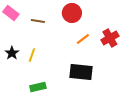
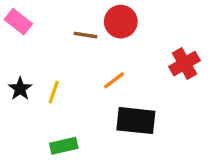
brown line: (38, 21) -> (86, 35), moved
orange line: (83, 39) -> (114, 80), moved

